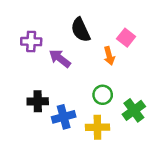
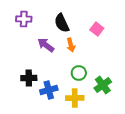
purple cross: (31, 42) -> (24, 19), moved
orange arrow: (109, 56) -> (71, 45), moved

